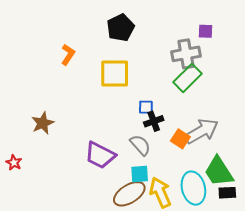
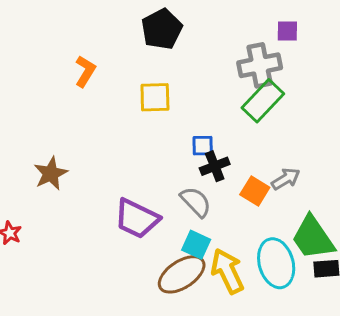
yellow square: (115, 74) -> (155, 97), size x0.7
gray arrow: (202, 131) -> (286, 179), size x0.6
cyan square: (140, 174) -> (196, 245), turned 30

